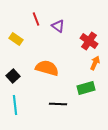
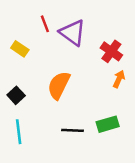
purple triangle: (58, 26) -> (73, 33), size x1.6
orange semicircle: (47, 68) -> (59, 85), turned -80
green rectangle: (86, 88) -> (108, 124), moved

